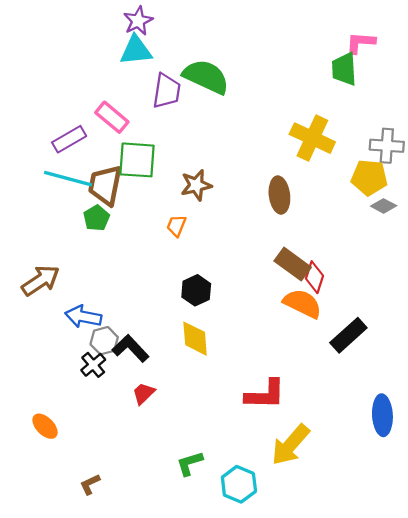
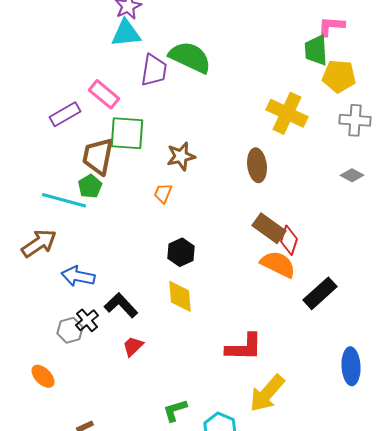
yellow pentagon: (369, 177) -> (339, 76), moved
cyan line: (68, 179) -> (64, 200), moved
gray hexagon: (104, 341) -> (70, 330), moved

